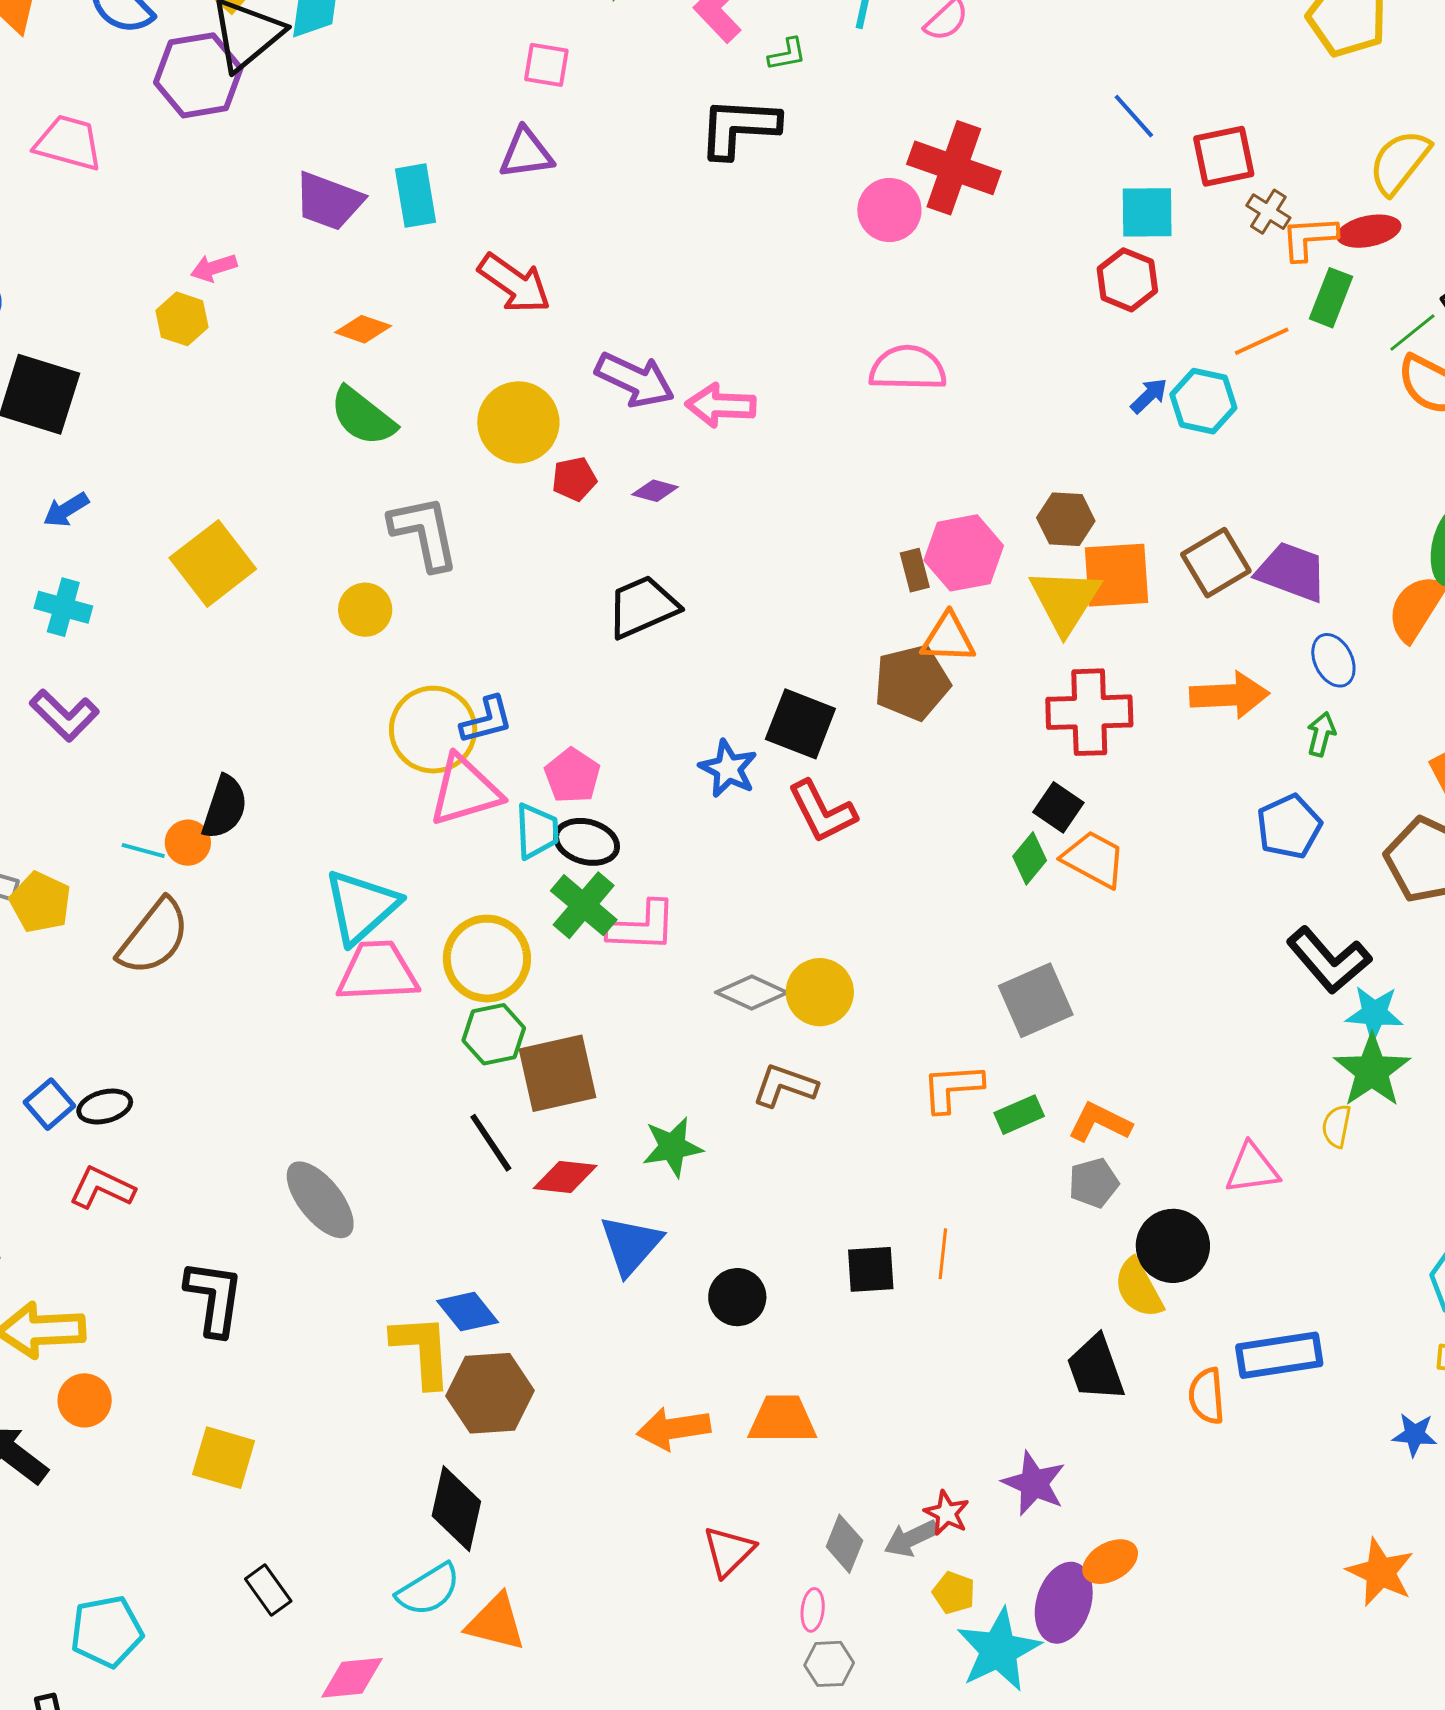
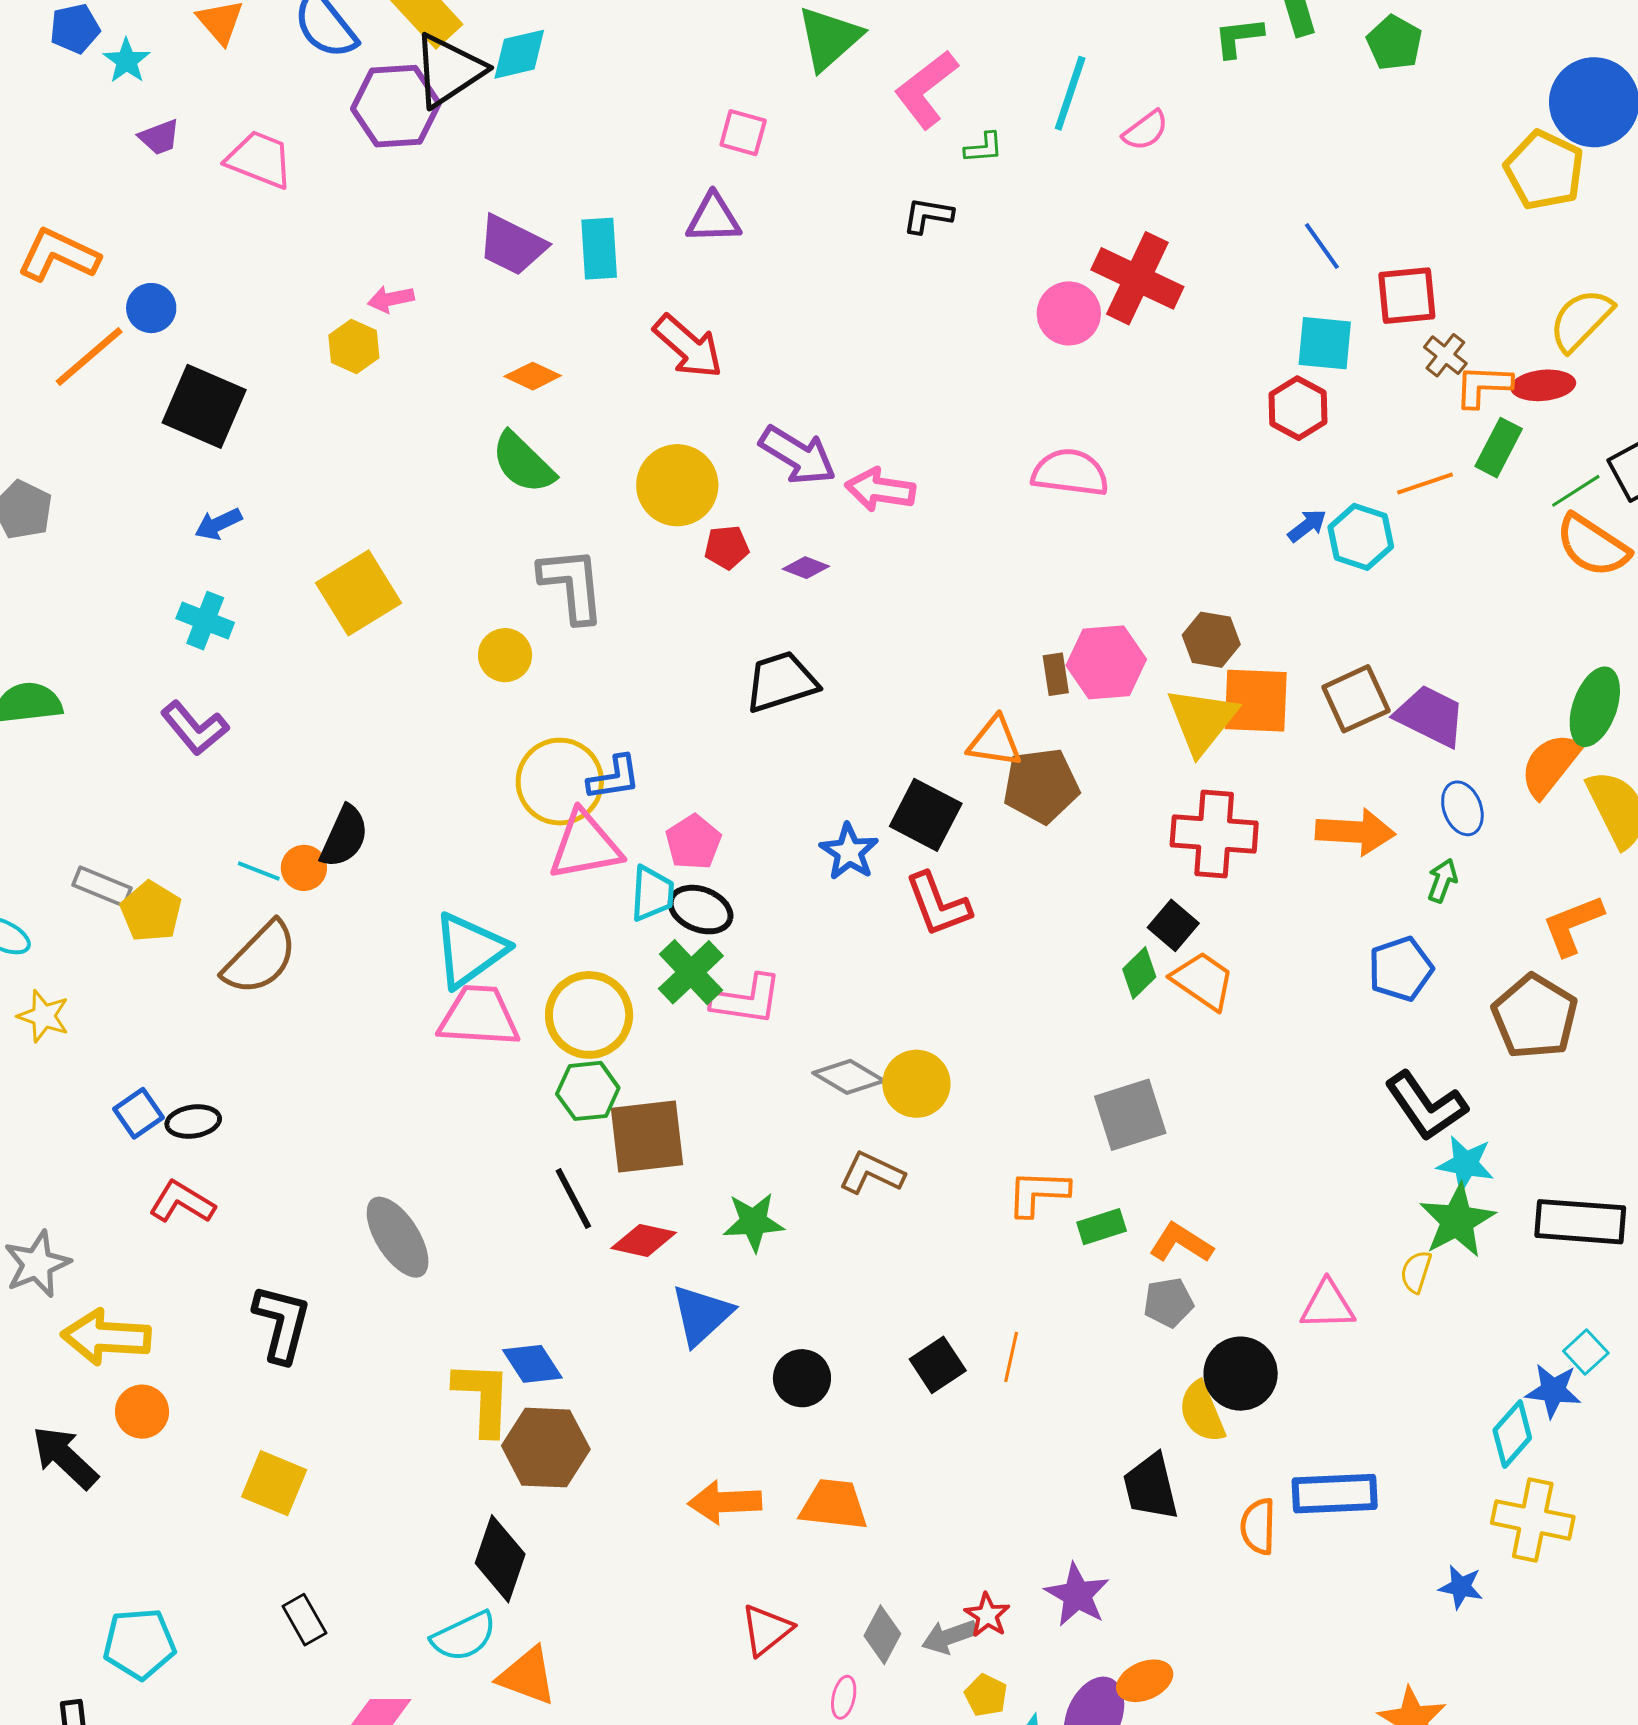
black L-shape: (739, 128) -> (928, 215), size x0.6
orange triangle: (948, 638) -> (995, 742), moved
black square: (871, 1269) -> (938, 1365), turned -36

